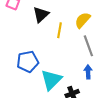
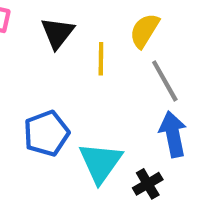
blue arrow: (88, 72) -> (173, 134), size x1.5

